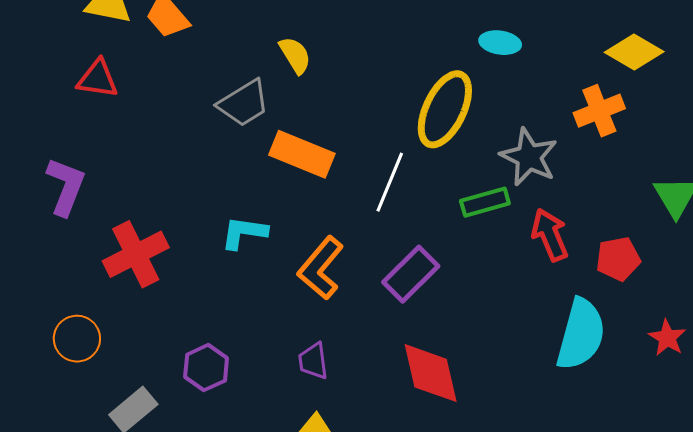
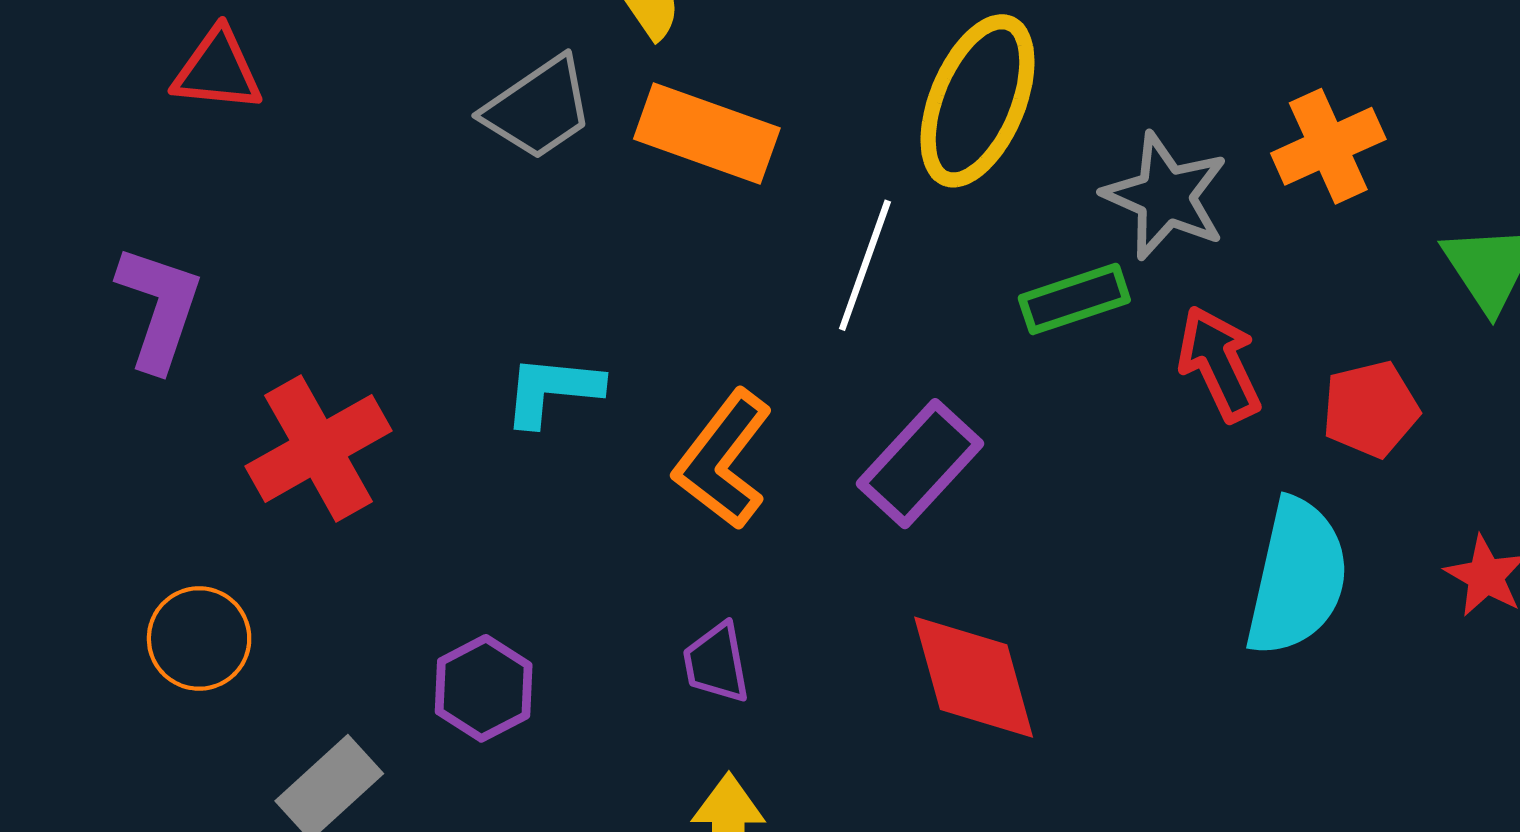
orange cross: (599, 111) -> (1328, 146), moved
orange rectangle: (302, 154) -> (707, 134), moved

